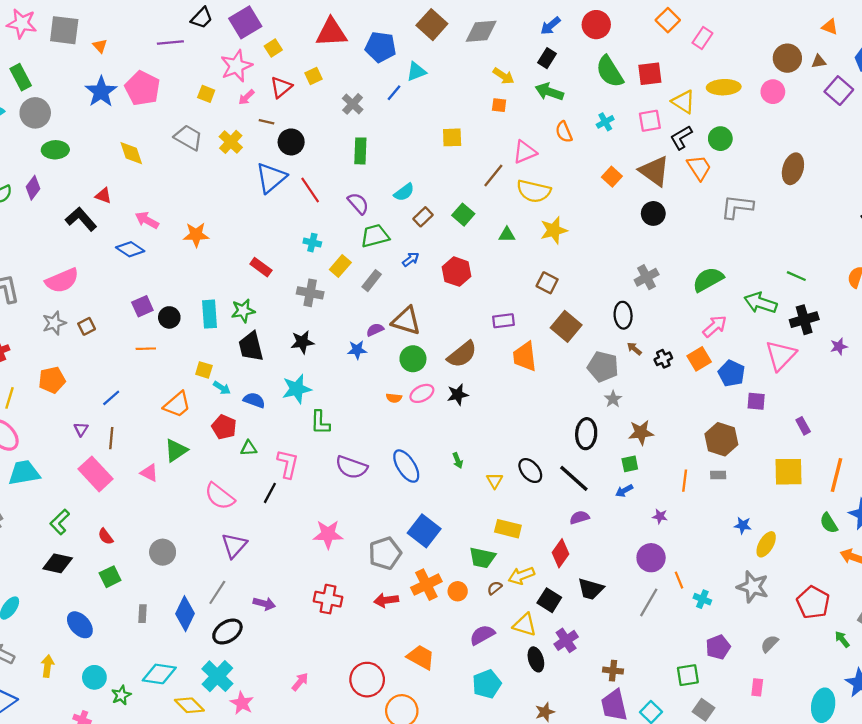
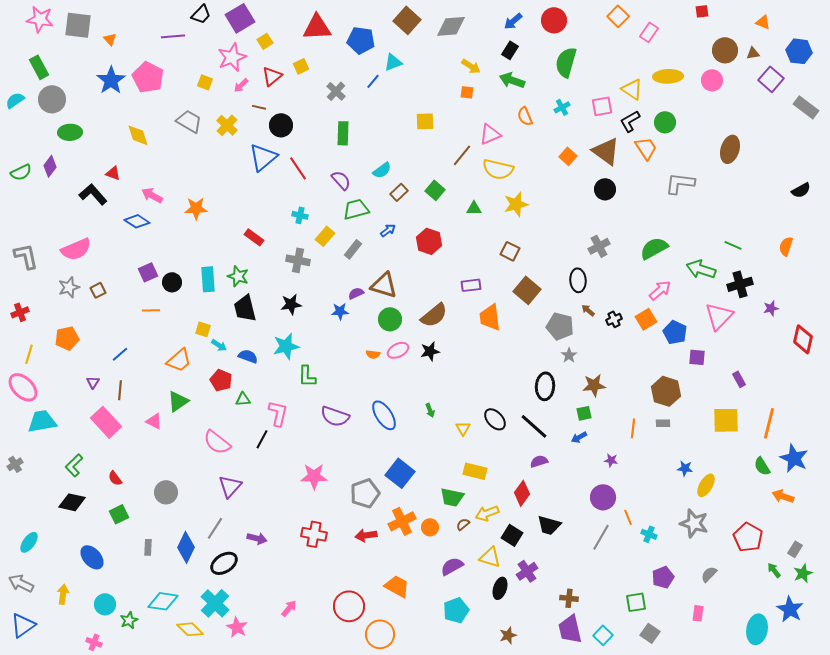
green semicircle: (610, 72) -> (566, 62), turned 48
red square: (650, 74) -> (702, 11), moved, size x0.6
green star: (243, 311) -> (238, 276), turned 30
black ellipse: (536, 659) -> (500, 588), turned 35

